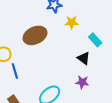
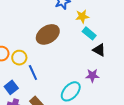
cyan rectangle: (95, 40) -> (89, 33), moved
purple star: (82, 82) -> (92, 76), moved

